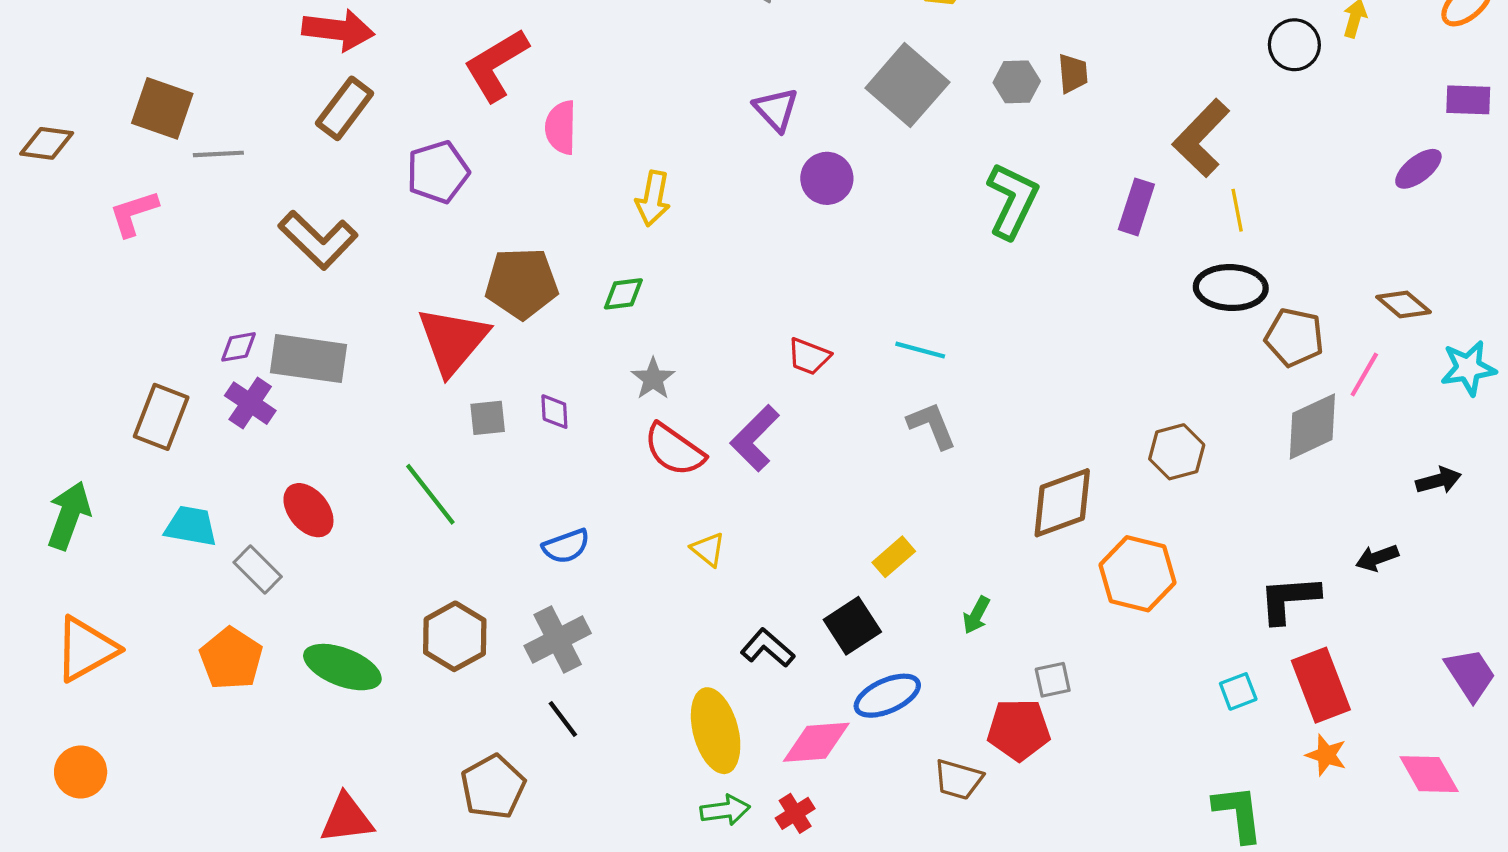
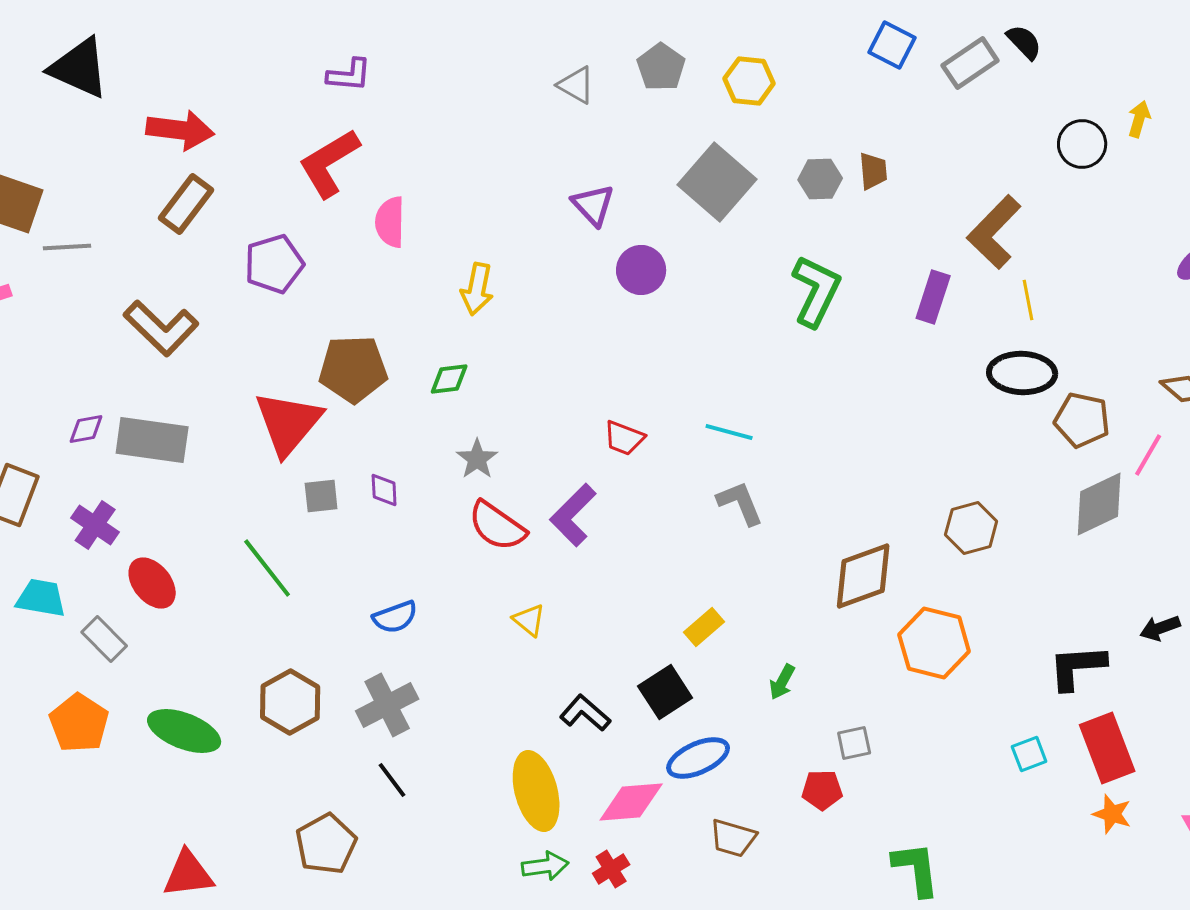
purple cross: (250, 403) -> (95, 525), moved
red pentagon: (1019, 730) -> (822, 790), size x0.7
brown trapezoid: (958, 779) -> (733, 838), moved
green L-shape: (1238, 813) -> (916, 869), moved

